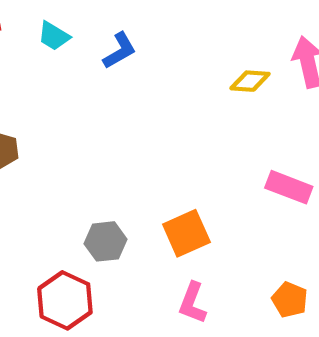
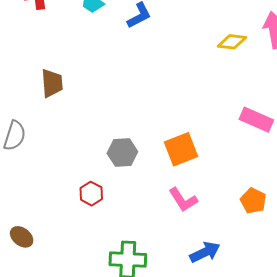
red hexagon: (65, 300) -> (91, 194), size x0.6
pink L-shape: (192, 303) -> (183, 200), turned -56

